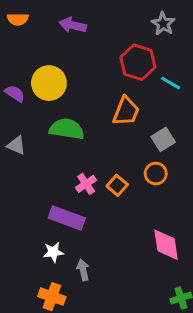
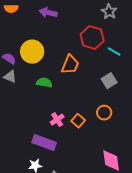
orange trapezoid: (126, 111) -> (70, 65), moved
green semicircle: (67, 129) -> (44, 83), size x0.7
gray square: (163, 139) -> (109, 81), moved
gray triangle: (16, 145) -> (10, 77), moved

